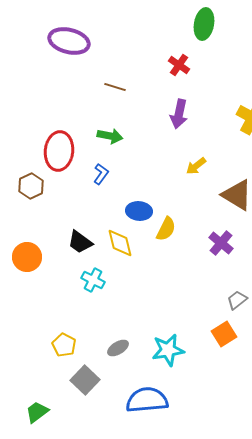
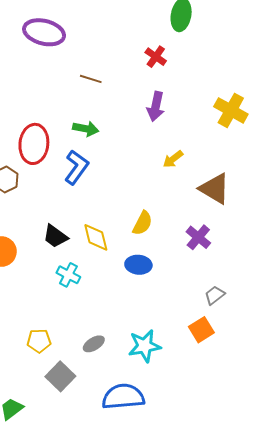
blue L-shape: (101, 174) -> (77, 167), size x1.6
blue ellipse: (139, 211) -> (138, 265), moved
yellow pentagon: (64, 345) -> (39, 341), turned -30

